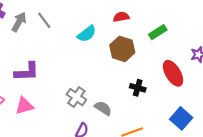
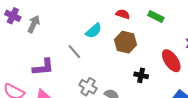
red semicircle: (121, 17) -> (123, 14), turned 32
gray line: (44, 20) -> (74, 52), moved
green rectangle: (158, 32) -> (156, 17), moved, turned 63

